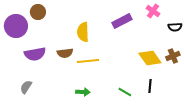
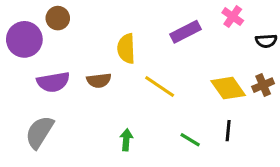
yellow line: (88, 61) -> (160, 87), moved, turned 40
gray semicircle: (26, 87) -> (40, 132), size x1.6
green arrow: (83, 92) -> (126, 140), turned -88

